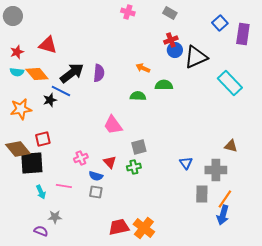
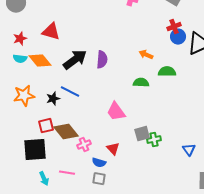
blue line: (61, 91) -> (70, 92), moved
black star: (50, 100) -> (53, 99), moved
brown diamond: (18, 149) -> (66, 132), moved
green cross: (134, 167) -> (154, 140), moved

